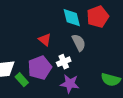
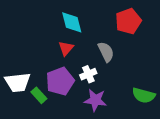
cyan diamond: (72, 18) -> (72, 22), moved
red triangle: (45, 40) -> (66, 48), turned 32

